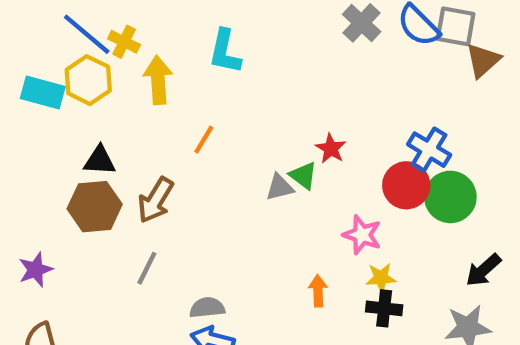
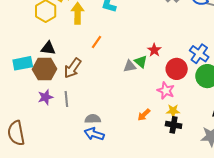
cyan rectangle: (43, 93) -> (23, 63), moved, turned -30
red circle: (406, 185) -> (177, 69), moved
gray line: (147, 268) -> (66, 99), turned -35
purple star: (36, 270) -> (45, 97), moved
orange arrow: (318, 291) -> (144, 115), turned -136

